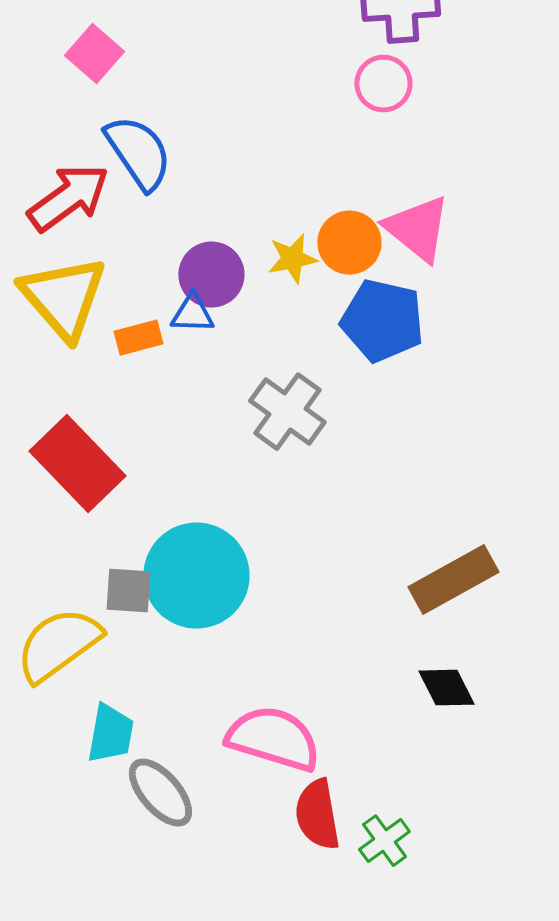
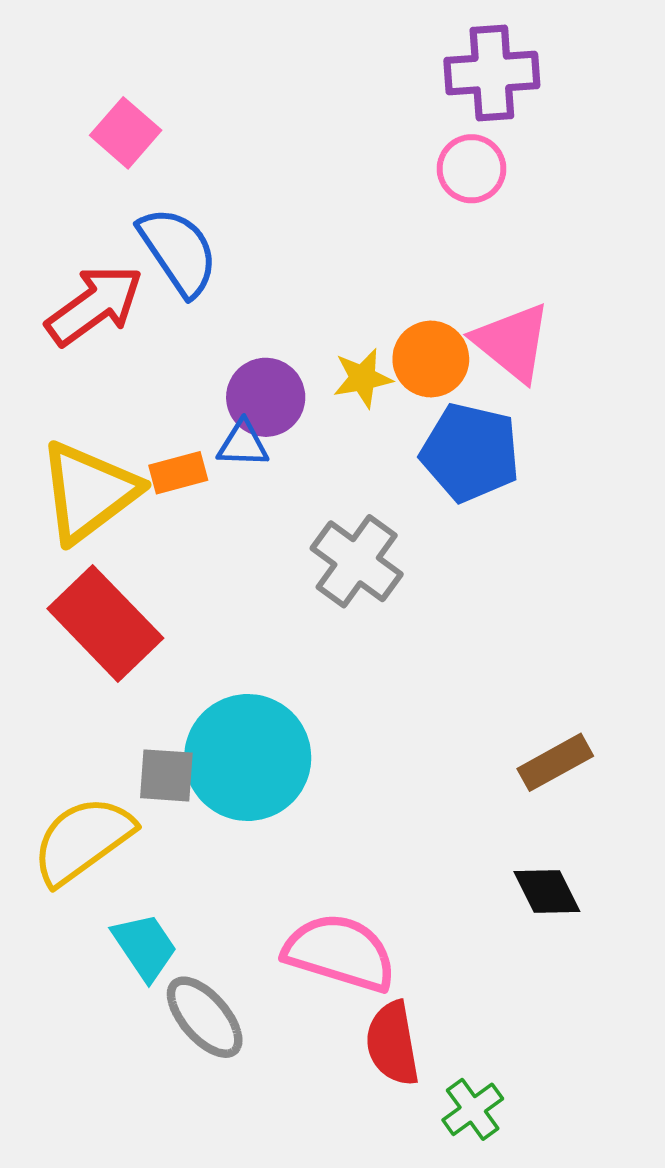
yellow triangle: (63, 298) -> (89, 492), moved, turned 34
brown rectangle: (453, 580) -> (555, 762), size x0.7
cyan trapezoid: (110, 734) -> (145, 947), turned -44
green cross: (384, 841) -> (473, 1109), moved

